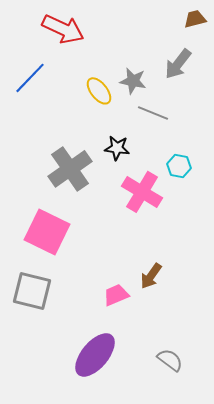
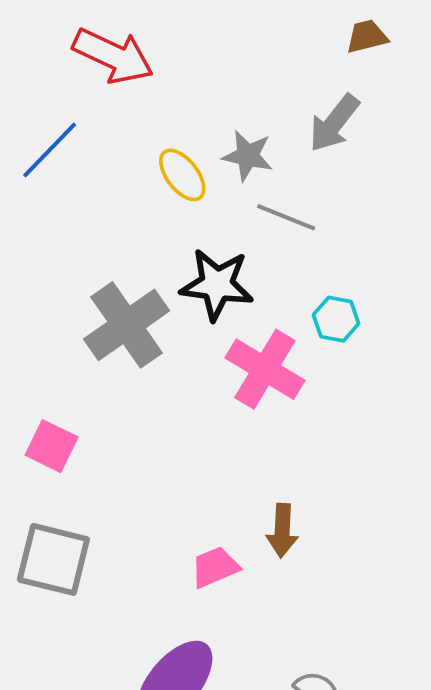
black star: (117, 148) -> (217, 285), size x1.5
pink square: (47, 232) -> (52, 446), moved, size x0.6
brown arrow: (151, 276) -> (282, 531), turned -32

